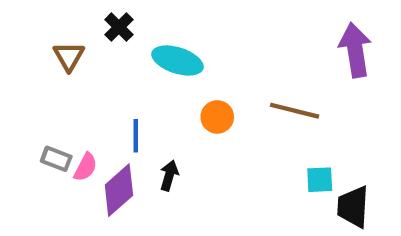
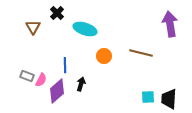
cyan square: (320, 180) -> (148, 97), moved

